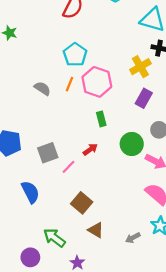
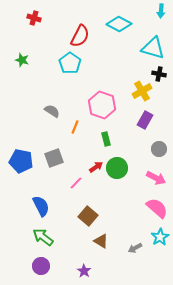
cyan pentagon: (75, 55) -> (70, 63), moved
orange line: (70, 84) -> (75, 127), moved
green circle: (132, 144) -> (117, 168), moved
gray square: (48, 153) -> (54, 158), moved
green arrow: (54, 238) -> (43, 237), moved

